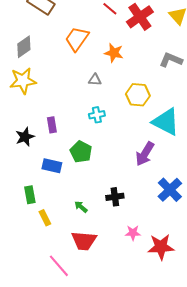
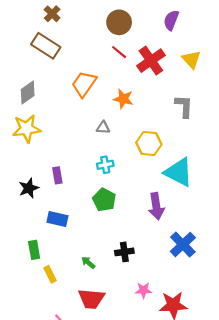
gray L-shape: (171, 60) -> (184, 106), turned 70
green pentagon: (81, 152) -> (104, 200), moved
purple arrow: (145, 154) -> (156, 206), turned -40

